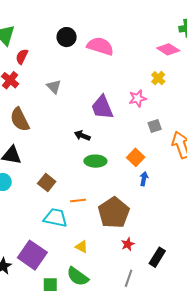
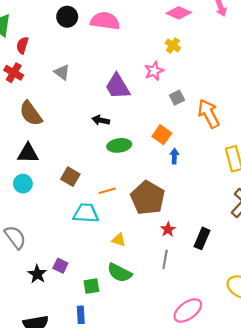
purple square: (32, 255) -> (60, 266), moved, size x0.5
gray line: (129, 278) -> (165, 259), moved

